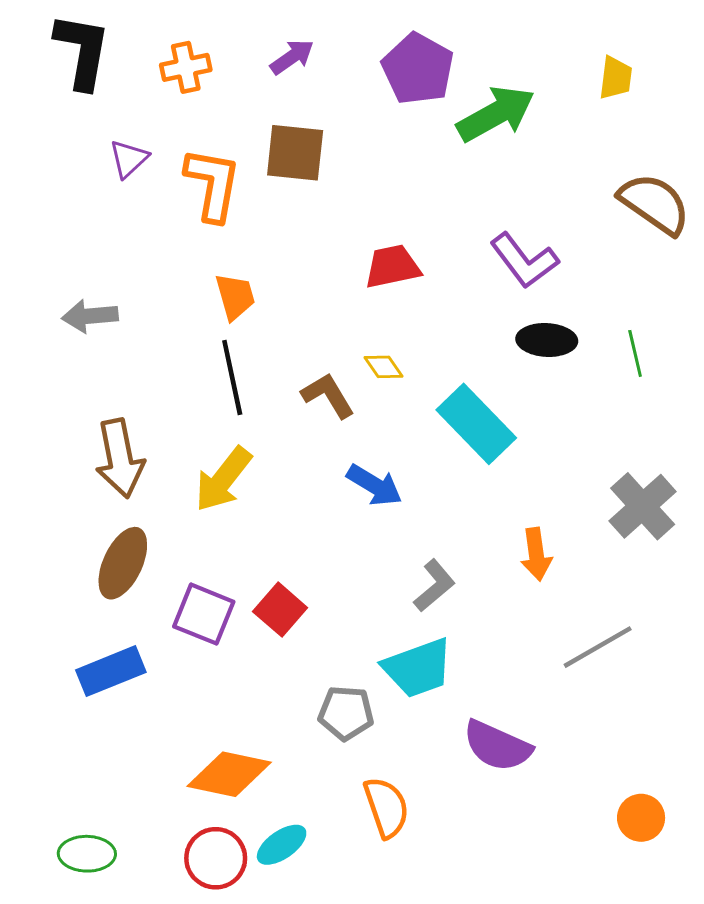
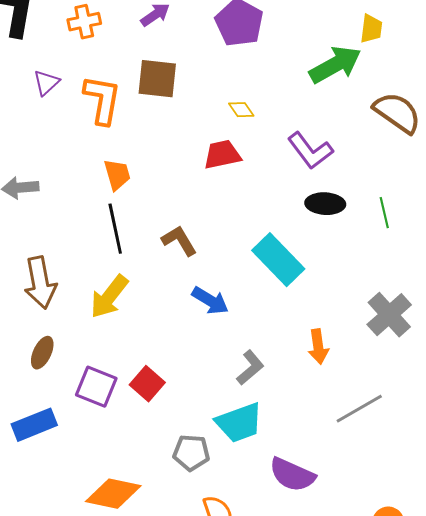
green arrow: (496, 114) -> (335, 65), moved
yellow diamond: (383, 367) -> (241, 110), moved
brown ellipse: (123, 563) -> (42, 353), size x0.7

